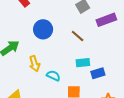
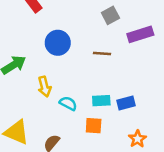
brown line: (78, 36) -> (102, 53), turned -40
cyan rectangle: (83, 63) -> (101, 101), moved

